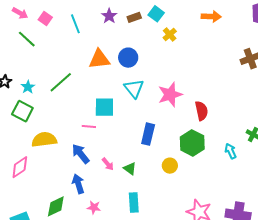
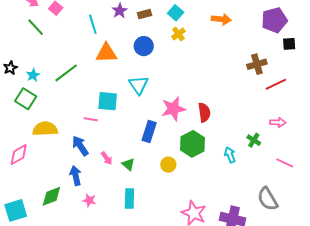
cyan square: (156, 14) -> (176, 13), moved
cyan line: (75, 24) -> (93, 24), moved
blue circle: (128, 58) -> (144, 46), moved
pink star: (170, 95) -> (173, 109), moved

